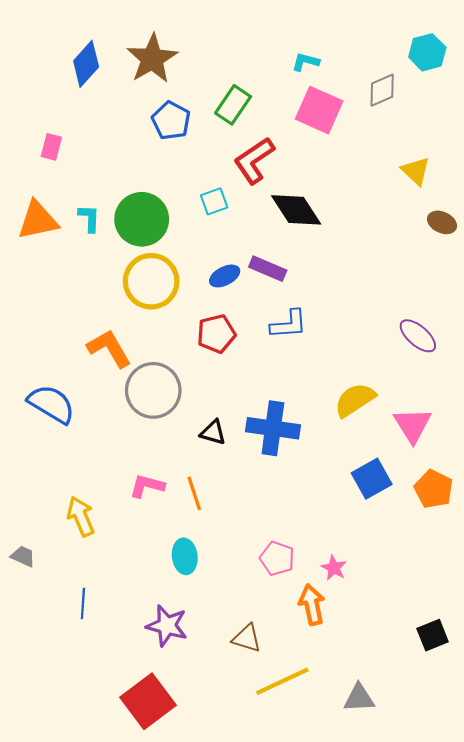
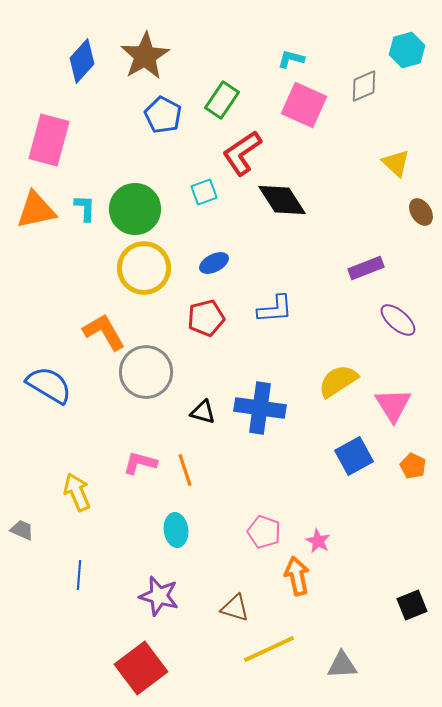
pink rectangle: (51, 147) -> (49, 140), size x2.0
brown ellipse: (442, 222) -> (421, 212), turned 32
purple rectangle: (268, 269) -> (366, 268), moved, turned -44
orange pentagon: (434, 489) -> (413, 466), size x0.7

